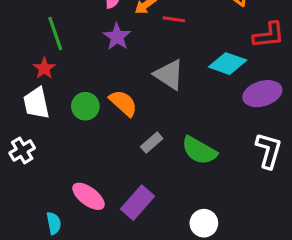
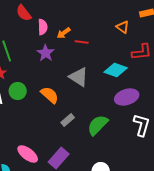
purple ellipse: (262, 94) -> (127, 97), moved
green circle: (85, 106) -> (18, 91), moved
green semicircle: (199, 150) -> (98, 125), turned 105

